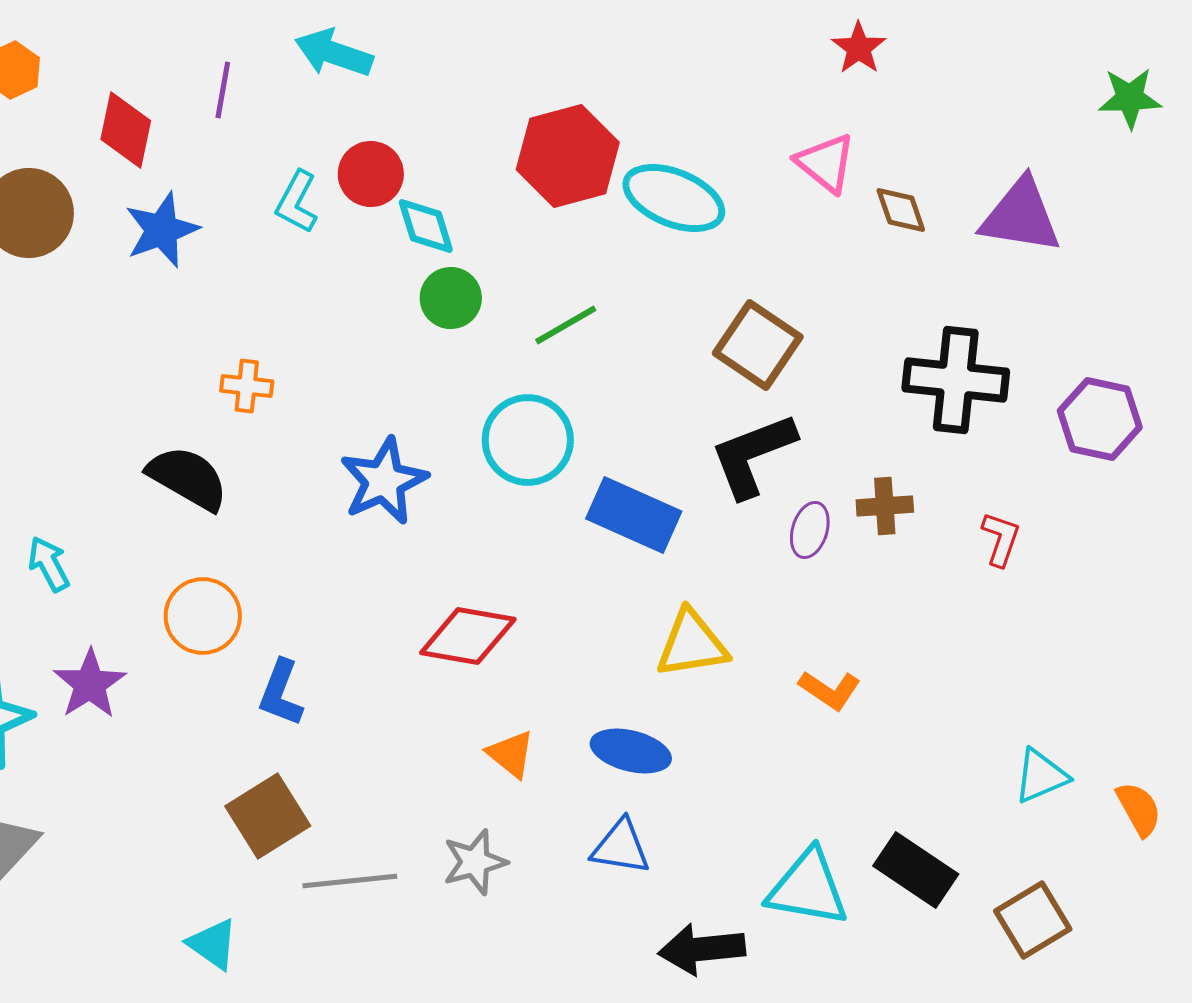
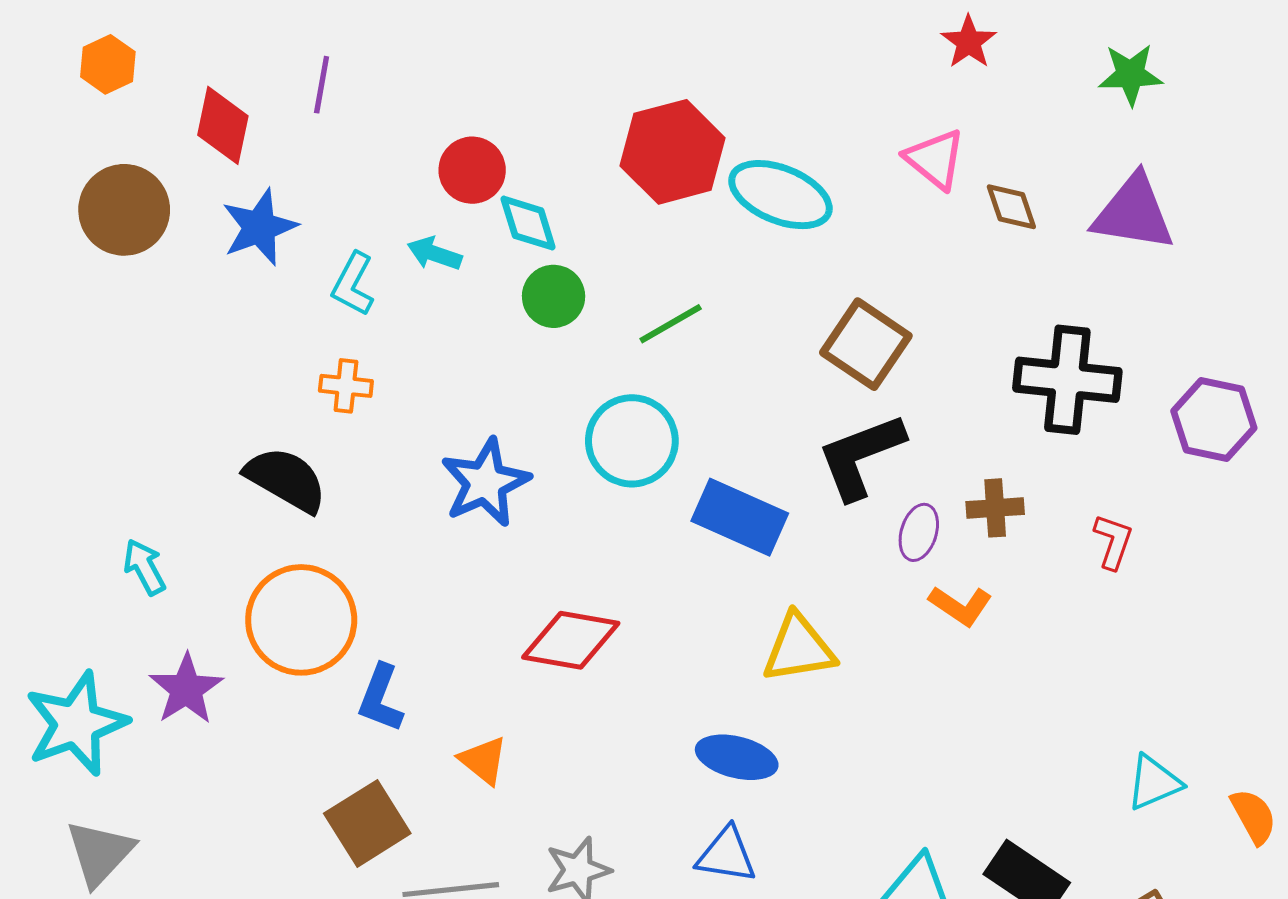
cyan arrow: (334, 53) -> (434, 254), moved, size x0.7
green star: (1130, 98) -> (1130, 75), moved
cyan L-shape: (297, 202) -> (353, 284), moved
orange circle: (203, 616) -> (301, 620), size x1.4
orange L-shape: (830, 690) -> (961, 606), moved
orange triangle: (511, 754) -> (483, 760), moved

